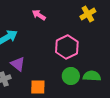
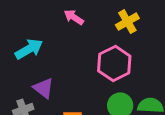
yellow cross: (88, 14) -> (127, 22), moved

